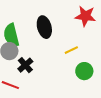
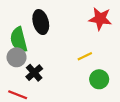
black ellipse: (44, 27) -> (41, 22), moved

